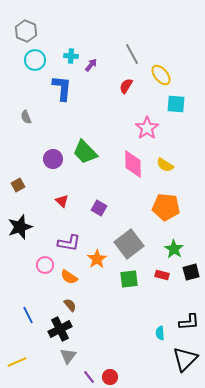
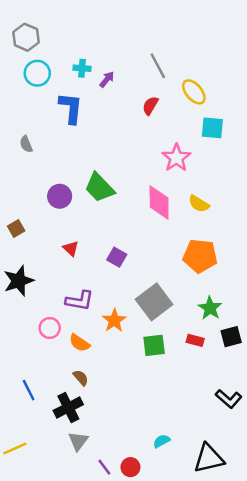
black L-shape: (189, 322) -> (229, 399), turned 45
cyan semicircle: (160, 333) -> (162, 441), moved, turned 64
black triangle: (185, 359) -> (209, 458), moved, turned 32

